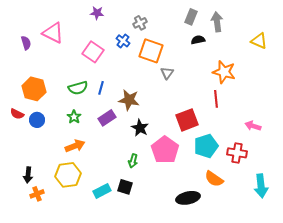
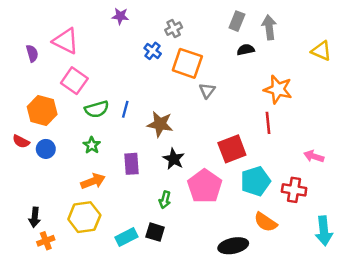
pink square: (93, 52) -> (74, 81), moved
purple rectangle: (107, 118) -> (131, 164), moved, turned -60

